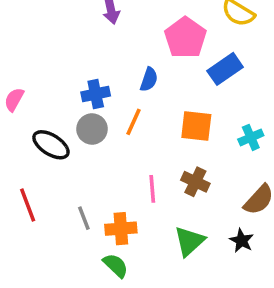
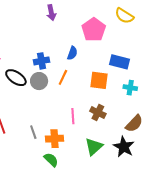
blue rectangle: (225, 69) -> (120, 62), moved, turned 48
cyan cross: (251, 137) -> (130, 88), turned 32
black ellipse: (51, 145) -> (16, 78), moved
black star: (242, 241) -> (124, 147), size x1.5

